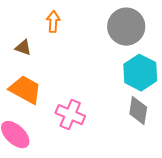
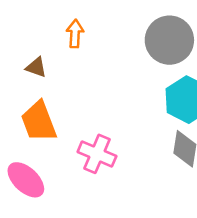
orange trapezoid: (25, 90) -> (39, 122), turned -140

